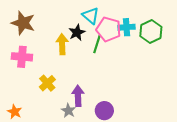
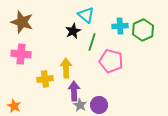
pink pentagon: (109, 29) -> (111, 61), moved
yellow arrow: (62, 44) -> (66, 68), moved
yellow cross: (47, 83) -> (45, 79), turned 35
gray star: (68, 111) -> (80, 105), moved

